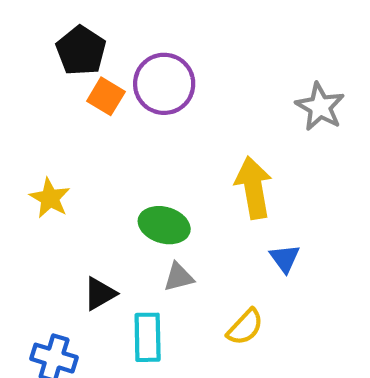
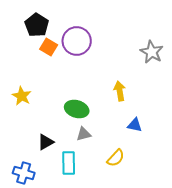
yellow arrow: (253, 188) -> (120, 91), size x0.7
blue triangle: (285, 258) -> (135, 125), turned -42

